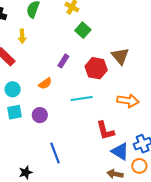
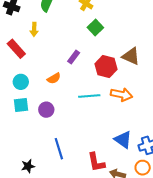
brown triangle: (120, 56) -> (131, 56), turned -30
orange arrow: (128, 101) -> (121, 95), moved
red L-shape: (105, 131) -> (96, 162), moved
blue triangle: (120, 151) -> (123, 140), moved

